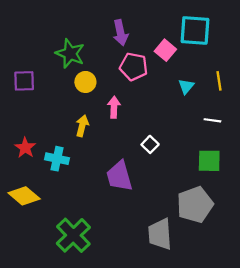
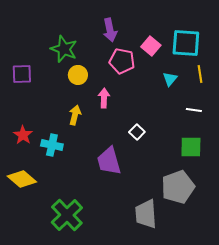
cyan square: (195, 31) -> (186, 43), moved

